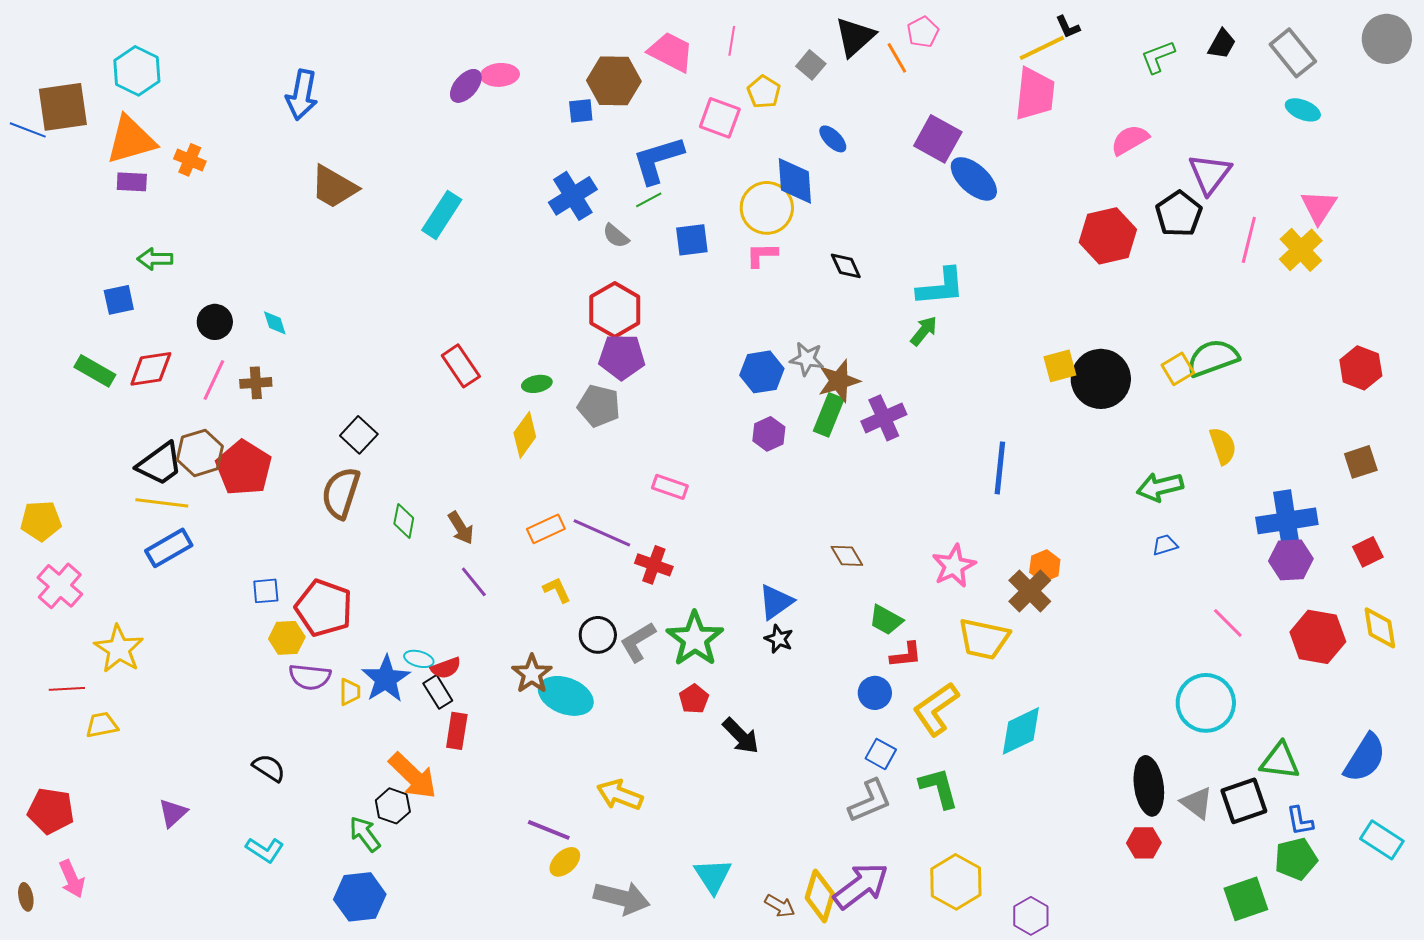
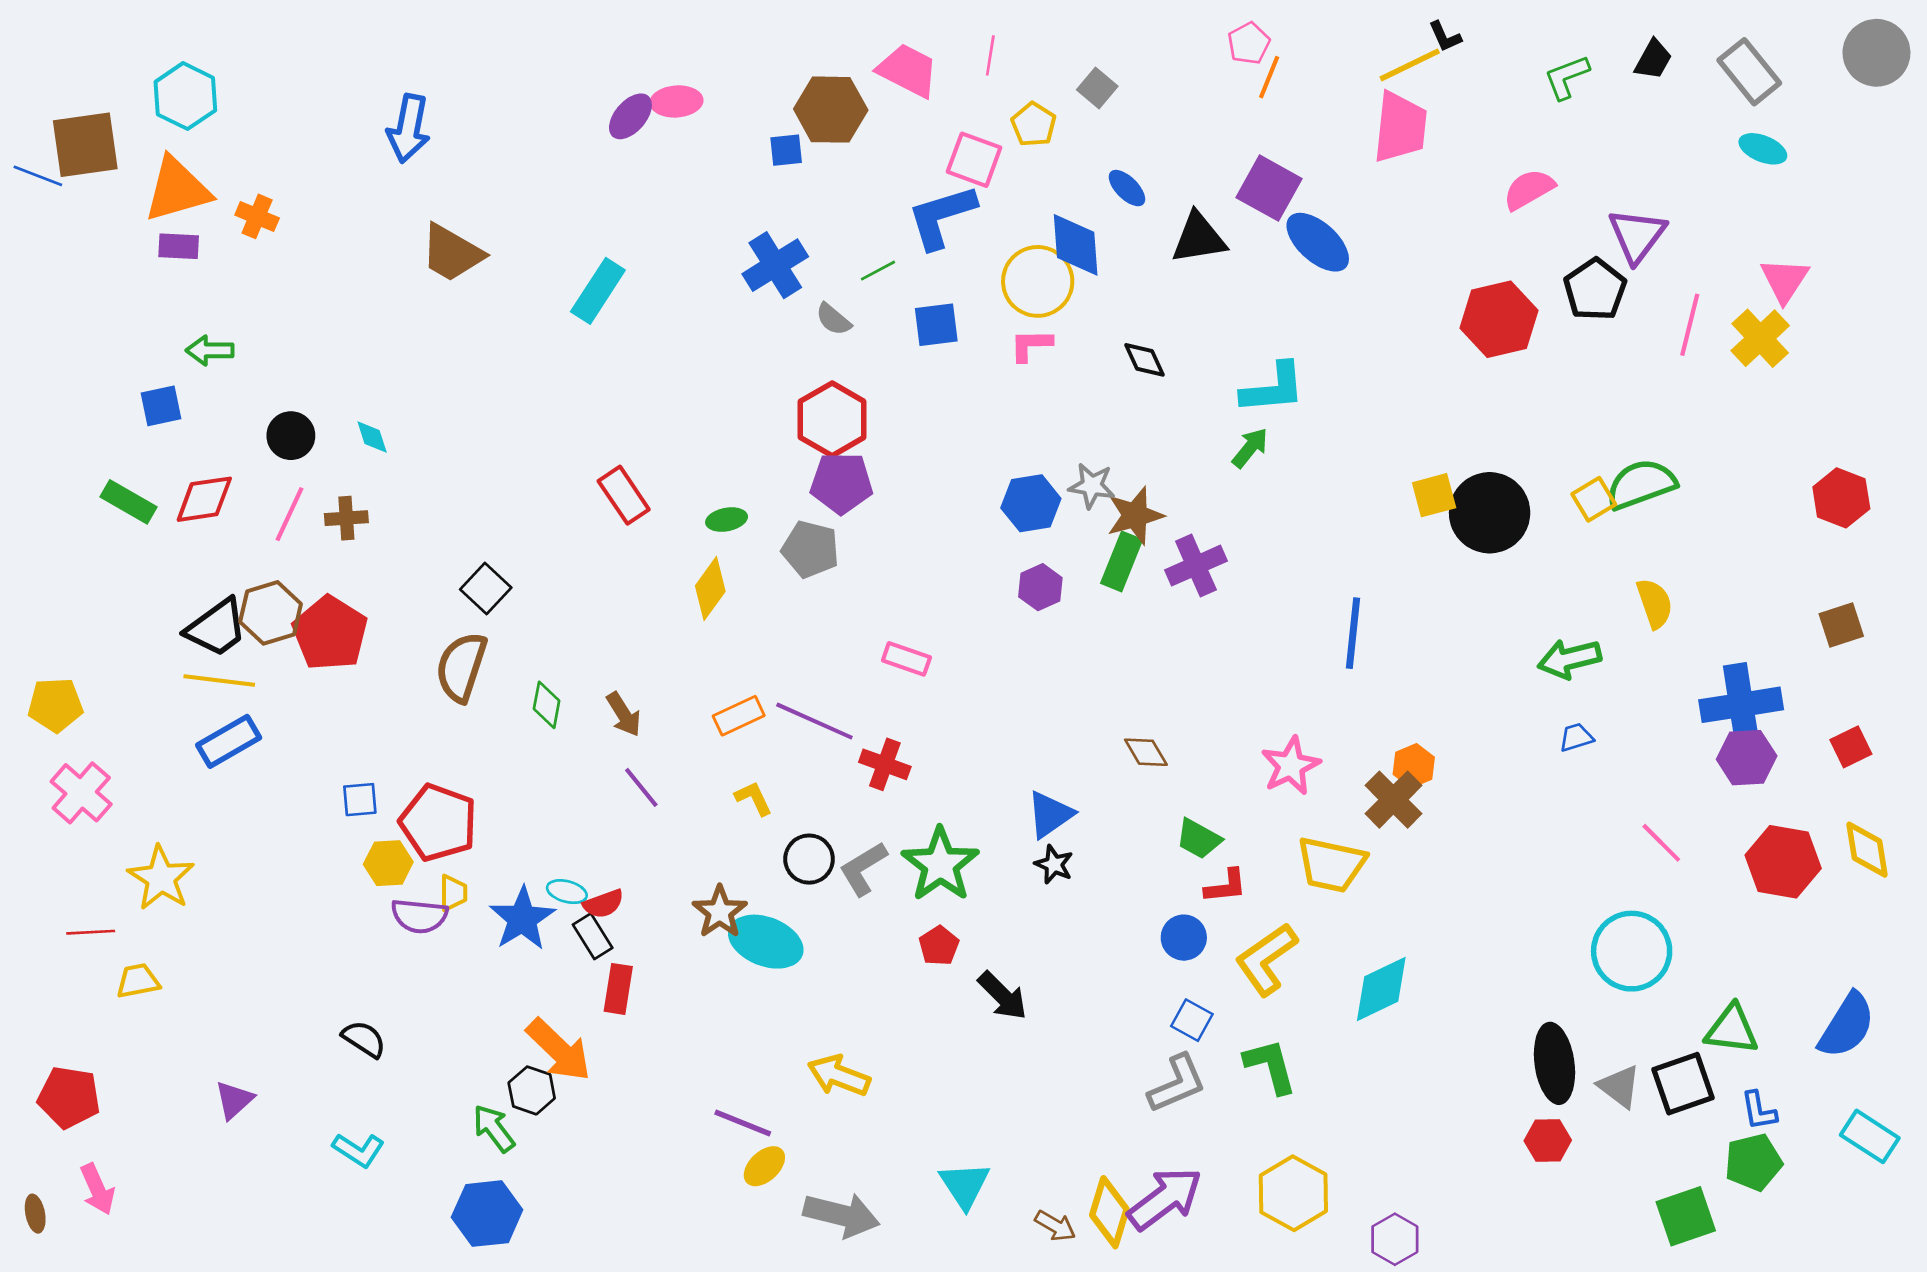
black triangle: (855, 37) -> (1199, 238), moved, turned 33
orange line: (897, 58) -> (1269, 77), moved, turned 52
blue L-shape: (658, 160) -> (942, 216), moved
yellow trapezoid: (350, 692) -> (453, 893), moved

